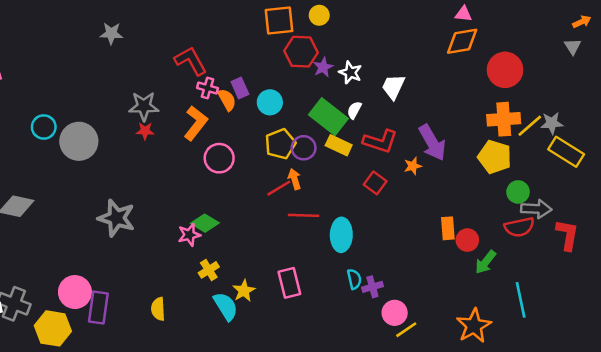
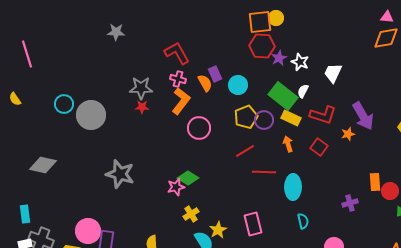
orange square: (279, 20) -> (260, 22), moved
pink cross: (207, 88) -> (178, 79), moved
orange arrow: (295, 179) -> (288, 144), moved
purple cross: (372, 287) -> (350, 203), moved

